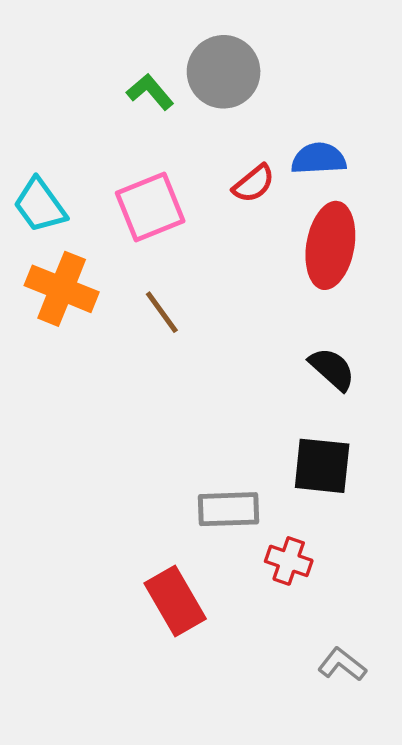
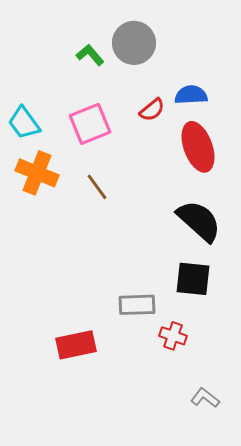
red ellipse: (330, 245) -> (198, 147), turned -30
black semicircle: (332, 369) -> (199, 221), size x1.6
red rectangle: (175, 601) -> (76, 345), moved, turned -72

